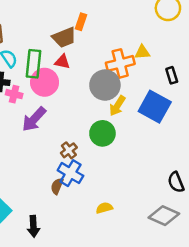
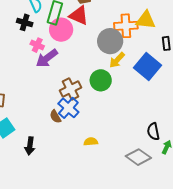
yellow triangle: (142, 52) -> (146, 20), size x1.5
red triangle: (62, 62) -> (79, 15), size x1.5
pink cross: (14, 94) -> (37, 45), moved
brown cross: (69, 150) -> (71, 89), size x1.5
brown semicircle: (57, 186) -> (55, 117), turned -64

